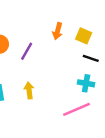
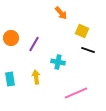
orange arrow: (58, 31) -> (61, 13), moved, turned -56
cyan cross: (86, 83) -> (58, 62), moved

